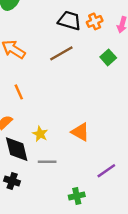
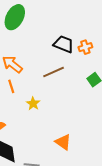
orange line: (19, 92) -> (11, 86), moved
yellow star: (40, 134) -> (33, 104), moved

